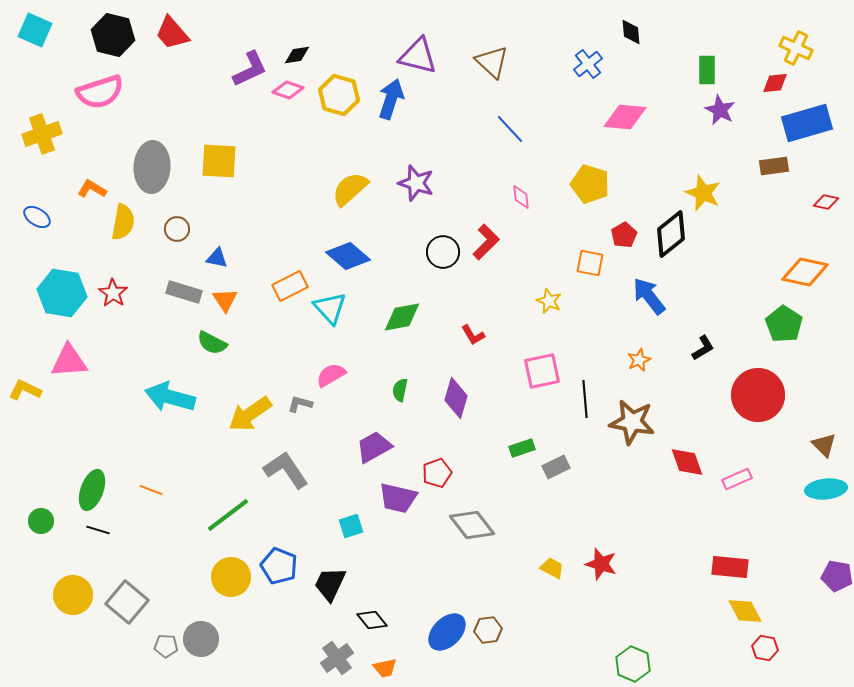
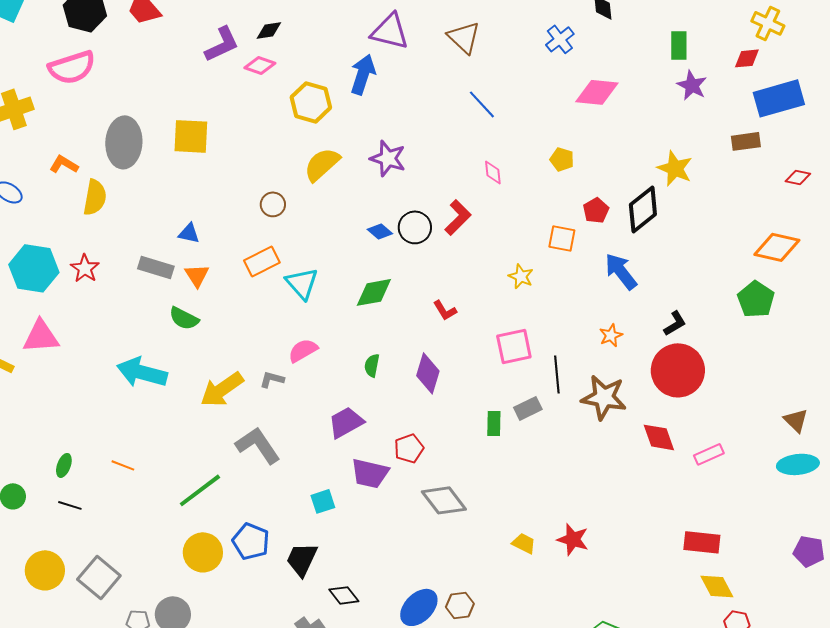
yellow hexagon: (339, 95) -> (311, 102), moved
yellow pentagon: (590, 184) -> (562, 159), size x0.6
brown circle: (177, 229) -> (273, 204), moved
blue diamond: (348, 256) -> (380, 231), moved, size x0.6
red circle: (758, 395) -> (678, 370), moved
green rectangle: (522, 448) -> (494, 423), turned -70
gray rectangle: (556, 467) -> (528, 408), moved
green ellipse: (92, 490) -> (64, 465), size x0.6

